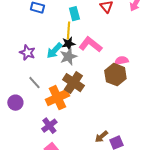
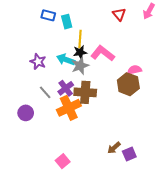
cyan rectangle: (74, 14) -> (67, 22), moved
cyan arrow: (54, 51) -> (66, 60), turned 66
brown cross: (73, 83) -> (85, 92), turned -30
purple cross: (49, 126) -> (66, 88), moved

